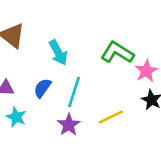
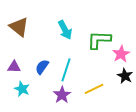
cyan arrow: (58, 53) -> (65, 30), moved
green L-shape: (117, 53) -> (99, 40), turned -30

